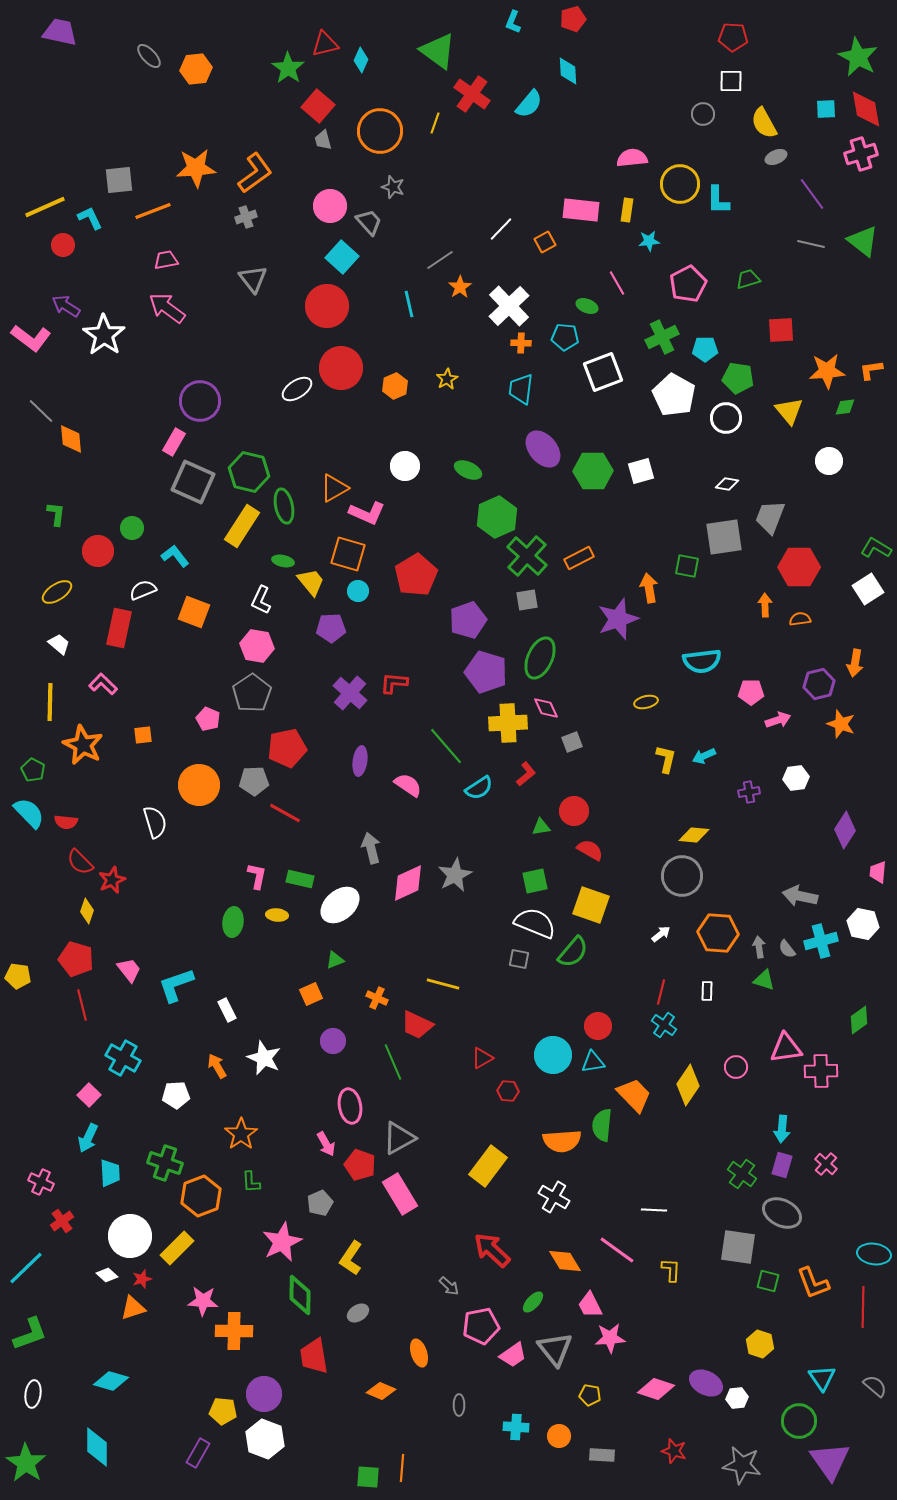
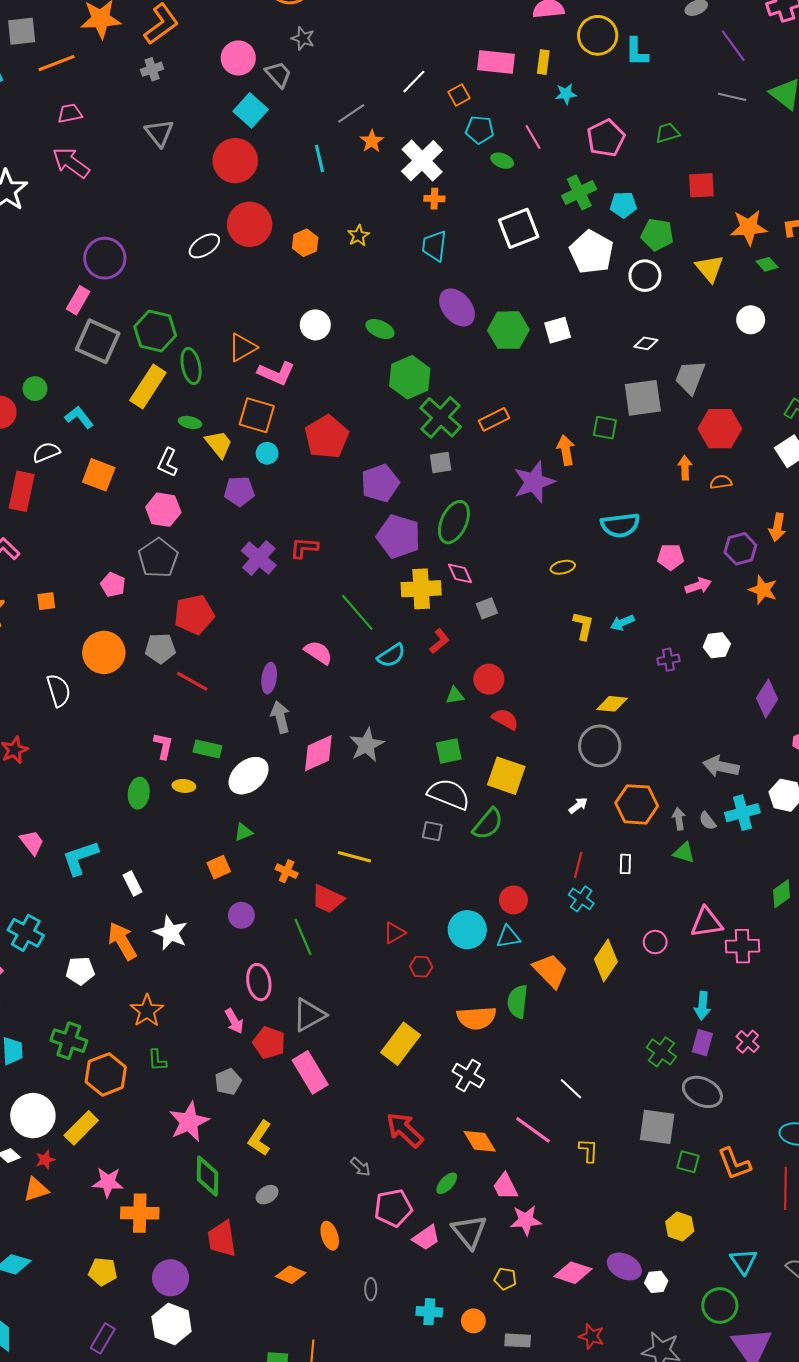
cyan pentagon: (565, 337) -> (480, 130), moved
green diamond: (845, 407) -> (767, 264), turned 55
purple ellipse: (360, 761) -> (269, 678), moved
orange arrow: (217, 1066) -> (122, 941), size x1.5
white line: (654, 1210) -> (571, 1089), turned 40
yellow pentagon: (223, 1411) -> (103, 1272), moved

